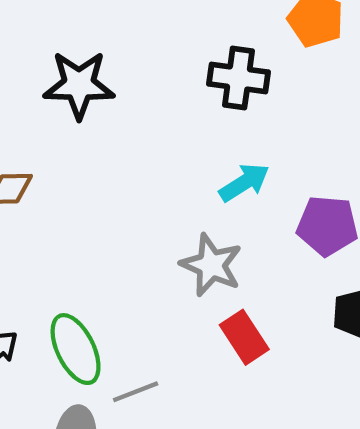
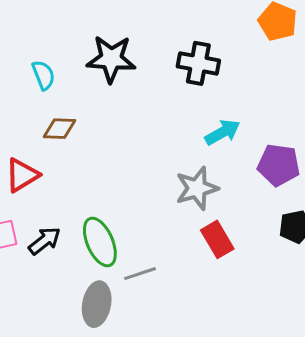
black cross: (239, 78) -> (198, 63), moved
gray star: (211, 265) -> (197, 188), turned 30

